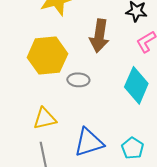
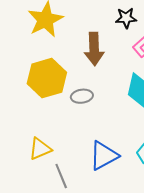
yellow triangle: (45, 119) -> (40, 149), moved

